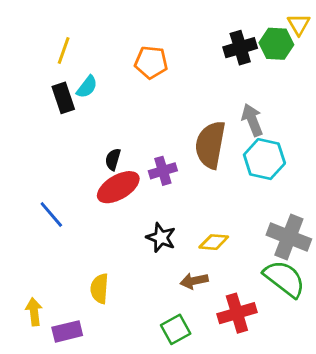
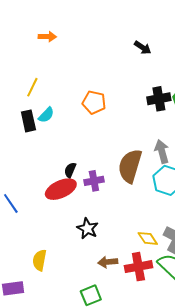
black semicircle: (113, 159) -> (70, 170), moved
yellow diamond: (214, 242) -> (148, 238), moved, turned 45
red cross: (237, 313) -> (138, 267), moved

